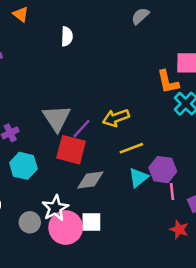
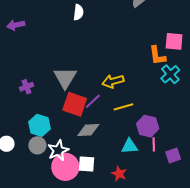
purple line: (82, 129) -> (93, 101), moved
cyan hexagon: (23, 166) -> (39, 125), moved
cyan triangle: (138, 178) -> (130, 146), moved, turned 30
gray circle: (30, 222) -> (37, 145), moved
red star: (179, 229) -> (119, 174), moved

